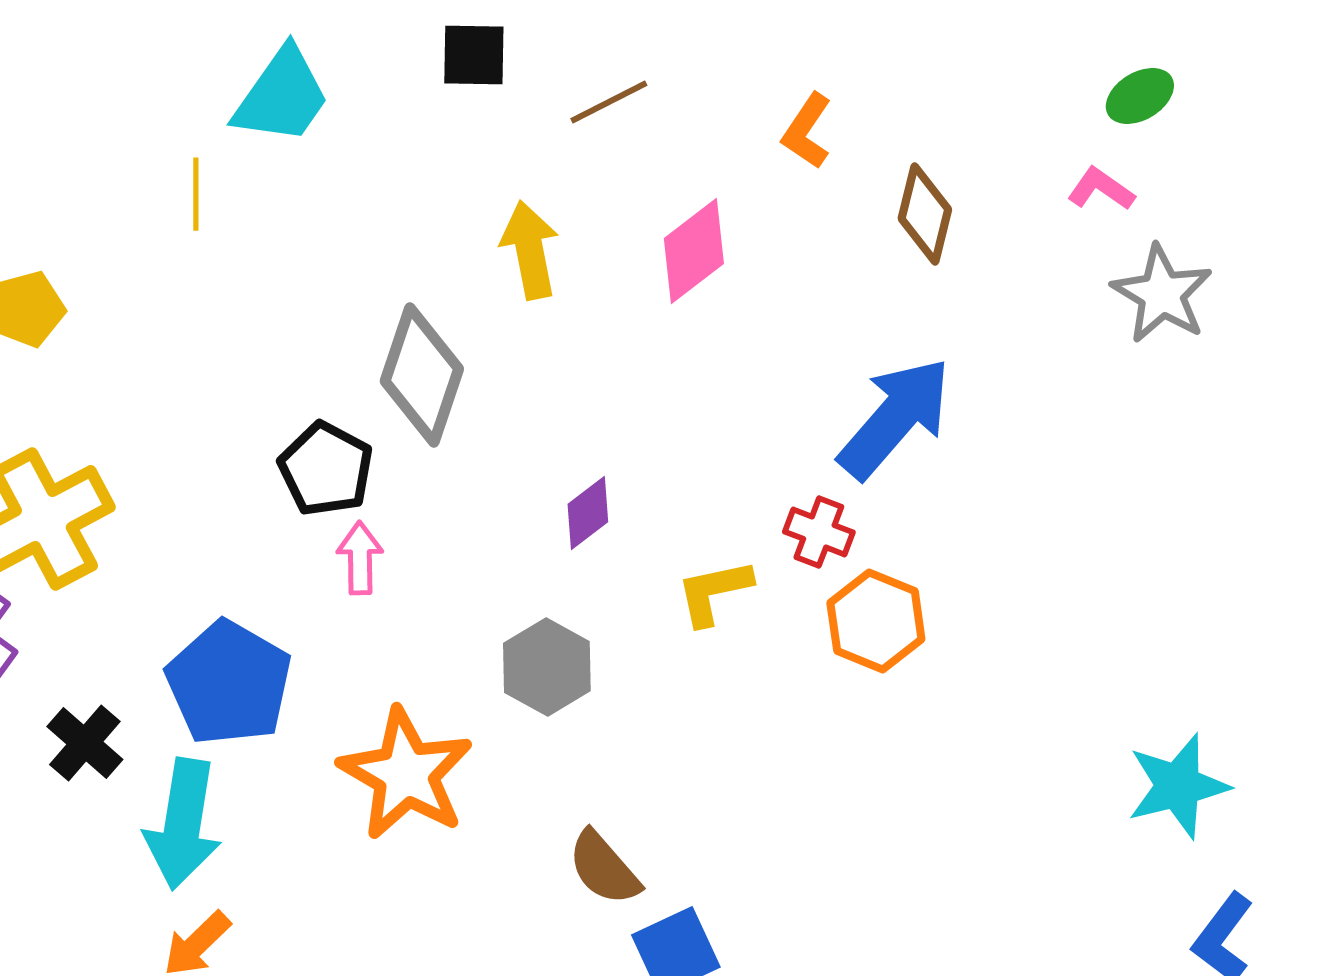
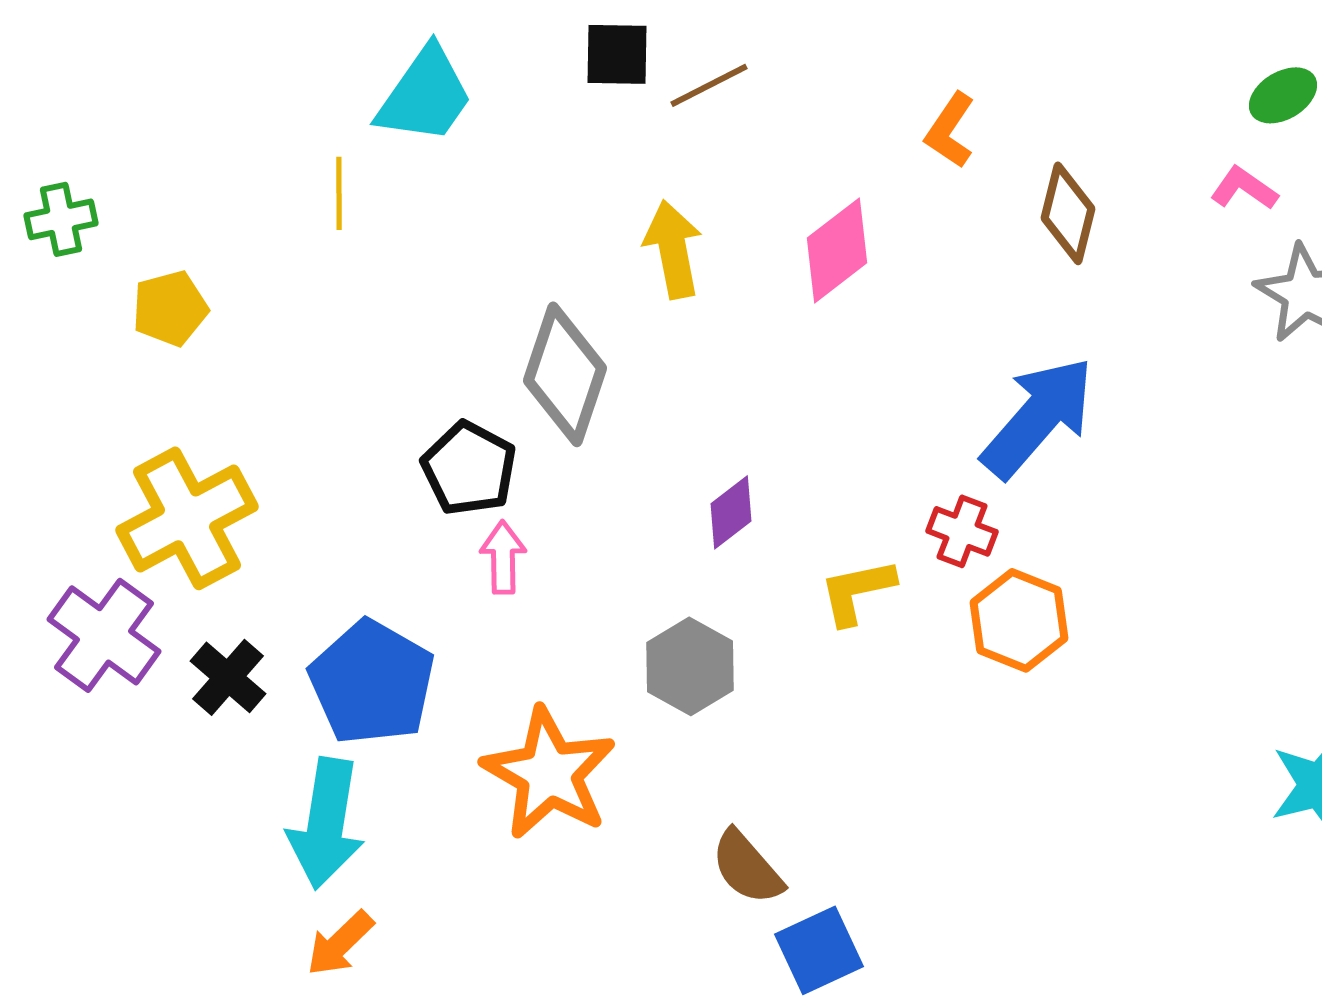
brown line: (609, 102) -> (709, 85), moved
black cross: (85, 743) -> (228, 677), moved

